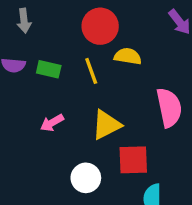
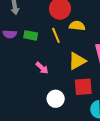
pink arrow: (52, 123) -> (42, 68), moved, turned -104
yellow triangle: (106, 125) -> (77, 61), moved

